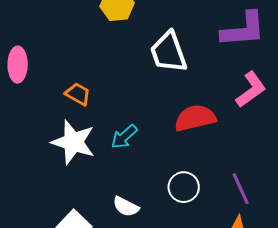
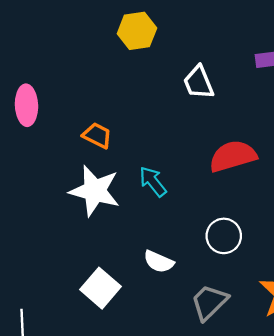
white trapezoid: (168, 52) -> (199, 82), size x0.7
cyan arrow: (124, 137) -> (153, 182), turned 96

